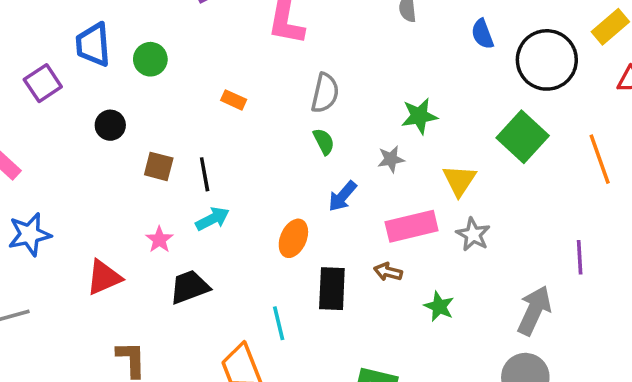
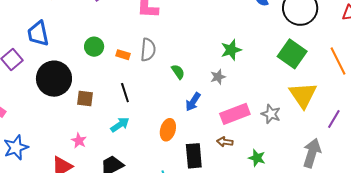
green circle: (150, 59) -> (94, 47), moved
gray semicircle: (325, 93) -> (148, 50), moved
black circle: (110, 125) -> (54, 79), size x2.0
black line: (205, 174) -> (125, 93), moved
yellow triangle: (459, 180) -> (303, 95), moved, size x1.4
pink star: (159, 240) -> (79, 141), moved
purple line: (580, 257) -> (334, 119), turned 42

